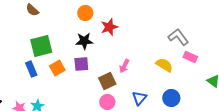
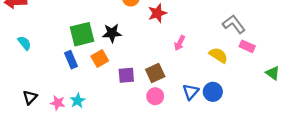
black star: (84, 41) -> (112, 33), moved
purple square: (81, 64) -> (126, 75), moved
pink arrow: (124, 66) -> (180, 43), moved
blue circle: (171, 98) -> (213, 92), moved

